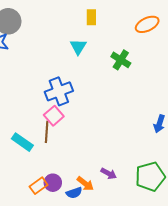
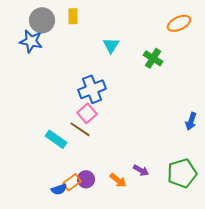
yellow rectangle: (91, 17) -> (73, 16), moved
brown line: (47, 132) -> (80, 129), turned -60
blue semicircle: (74, 193) -> (59, 189), moved

